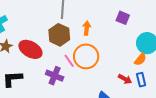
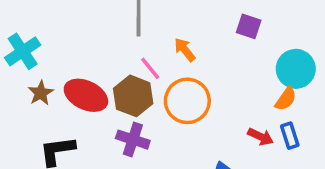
orange arrow: (87, 28) -> (185, 50), turned -40
brown hexagon: (59, 35) -> (133, 96), moved
pink line: (69, 61) -> (150, 68), moved

